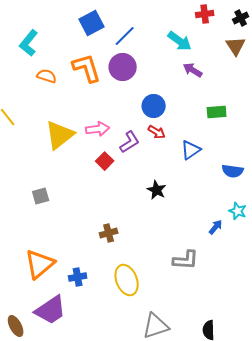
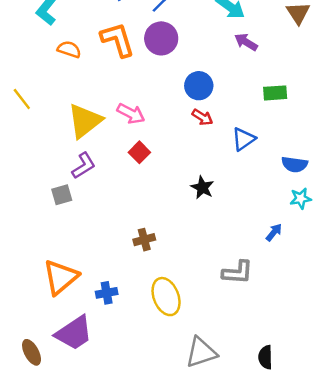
pink arrow: (98, 129) -> (131, 114), turned 35
purple L-shape: (130, 142) -> (84, 166), moved
cyan star: (238, 211) -> (301, 198), moved, turned -30

